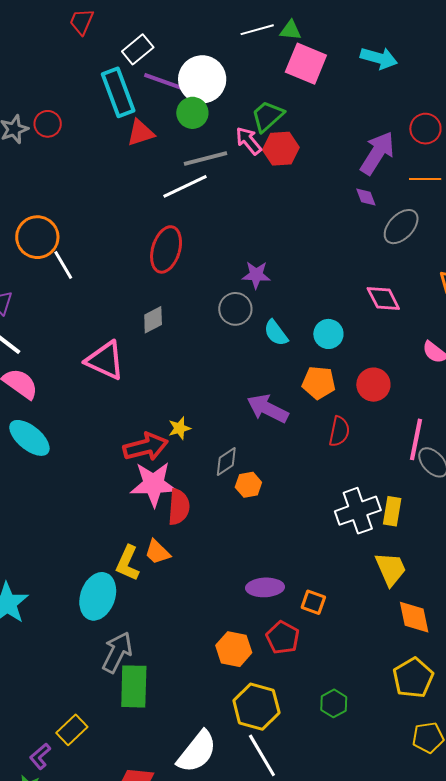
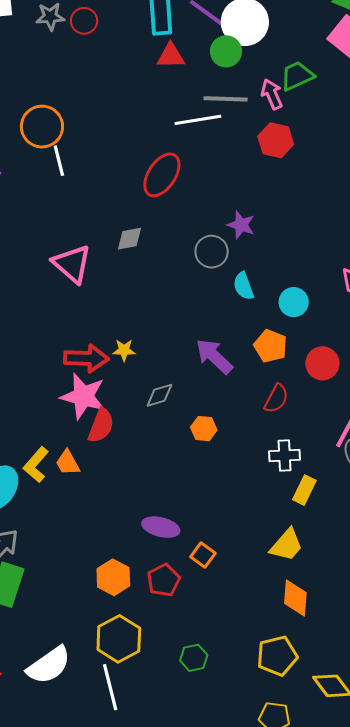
red hexagon: (281, 149) -> (276, 140), moved
orange hexagon: (248, 485) -> (204, 429), moved
white cross: (358, 511) -> (285, 456), moved, size x0.7
yellow trapezoid: (391, 569) -> (287, 545), turned 48

